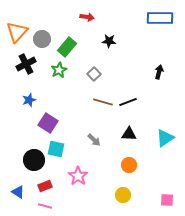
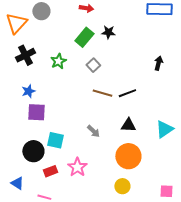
gray circle: (42, 39) -> (41, 11), moved
green rectangle: (67, 47) -> (84, 37), moved
purple square: (48, 123) -> (36, 112), moved, turned -30
orange circle: (129, 165) -> (128, 156), size x1.6
red rectangle: (45, 186) -> (50, 171), moved

